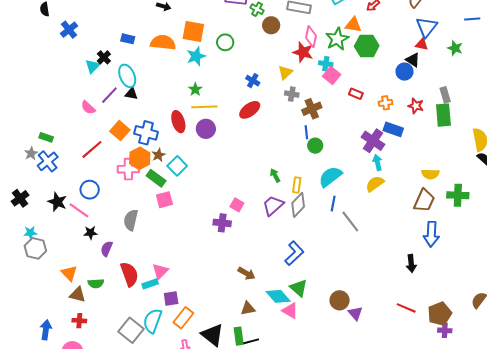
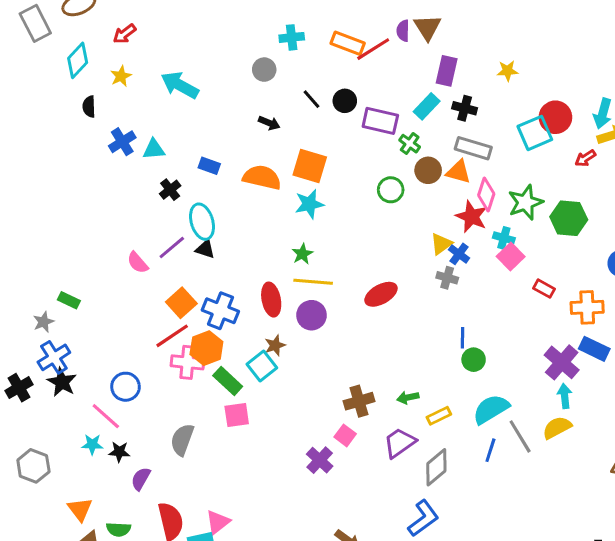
orange triangle: (353, 25) -> (458, 172), moved
green circle: (225, 42) -> (391, 190), moved
cyan triangle: (92, 66) -> (154, 149), moved, turned 35
blue cross: (253, 81) -> (459, 254), moved
orange cross: (386, 103) -> (587, 307), size x1.5
brown cross: (312, 109) -> (359, 401), moved
red line: (92, 149) -> (172, 336), moved
brown star: (158, 155) -> (275, 345), moved
blue cross: (48, 161) -> (54, 357), moved
green arrow: (275, 175) -> (408, 397), turned -80
yellow rectangle: (297, 185) -> (439, 416), turned 49
black star: (57, 202) -> (62, 382), moved
gray diamond: (298, 205) -> (436, 467), moved
gray line: (350, 221) -> (520, 436), moved
purple cross: (222, 223) -> (320, 460), turned 30
cyan star: (30, 233) -> (92, 444), moved

